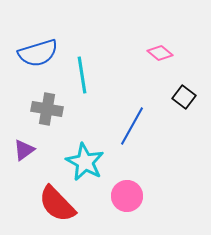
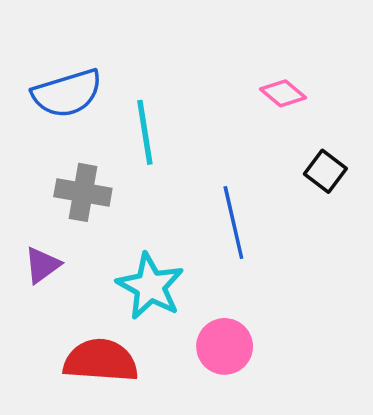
blue line: (132, 126) -> (233, 223), turned -42
red semicircle: (57, 204) -> (101, 361), turned 138

